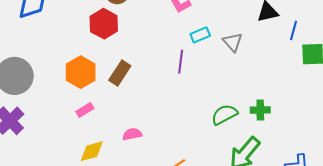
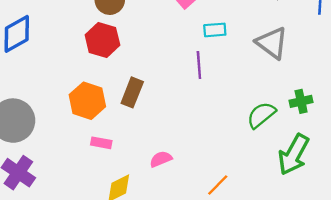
cyan rectangle: (200, 35) -> (215, 30), turned 30
gray triangle: (233, 42) -> (272, 43), moved, size x1.4
pink rectangle: (85, 110) -> (101, 143), turned 54

